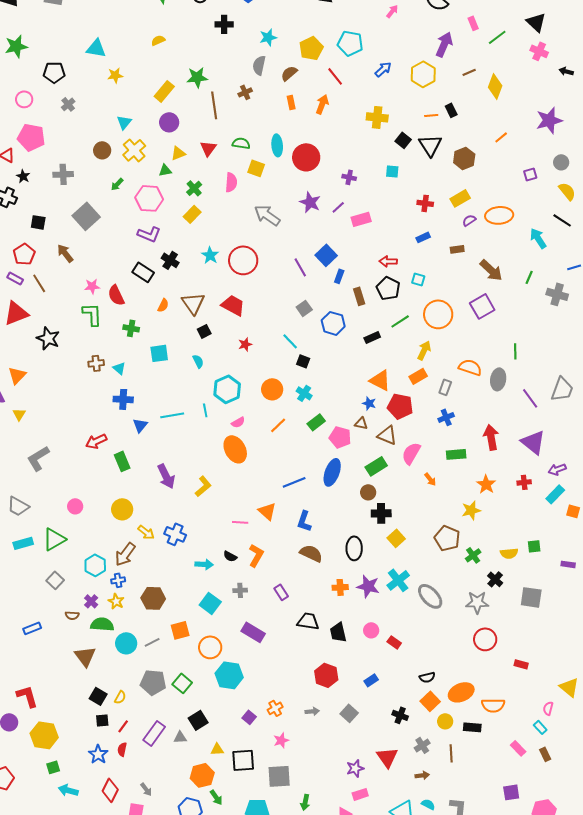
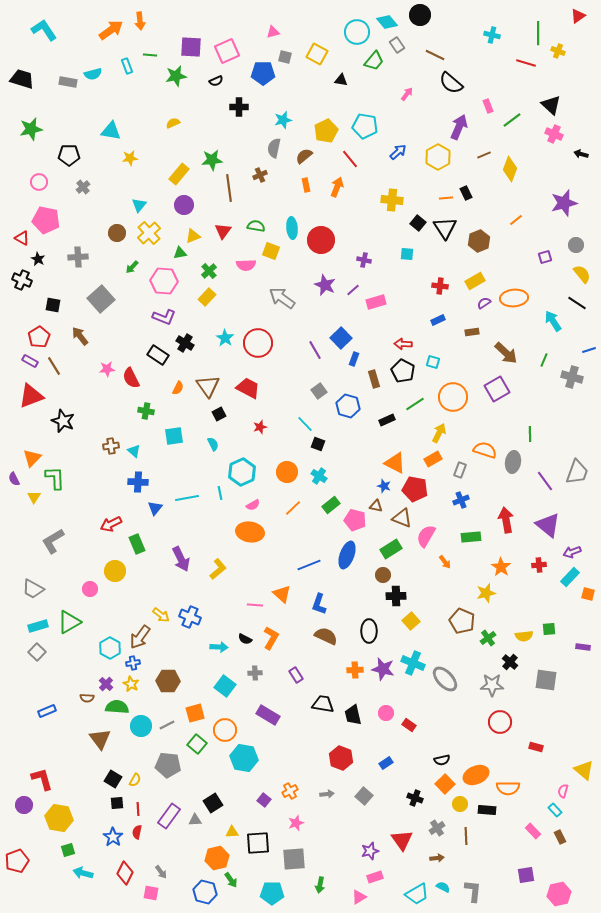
pink semicircle: (231, 182) -> (246, 265), turned 84
green L-shape: (92, 314) -> (55, 478), moved
orange ellipse: (235, 449) -> (250, 532), turned -52
yellow circle: (122, 509) -> (115, 571), moved
gray square: (55, 580) -> (37, 652), moved
cyan cross: (398, 580) -> (413, 663), turned -30
green square: (182, 683) -> (197, 744), moved
red line: (123, 726) -> (138, 809), turned -40

